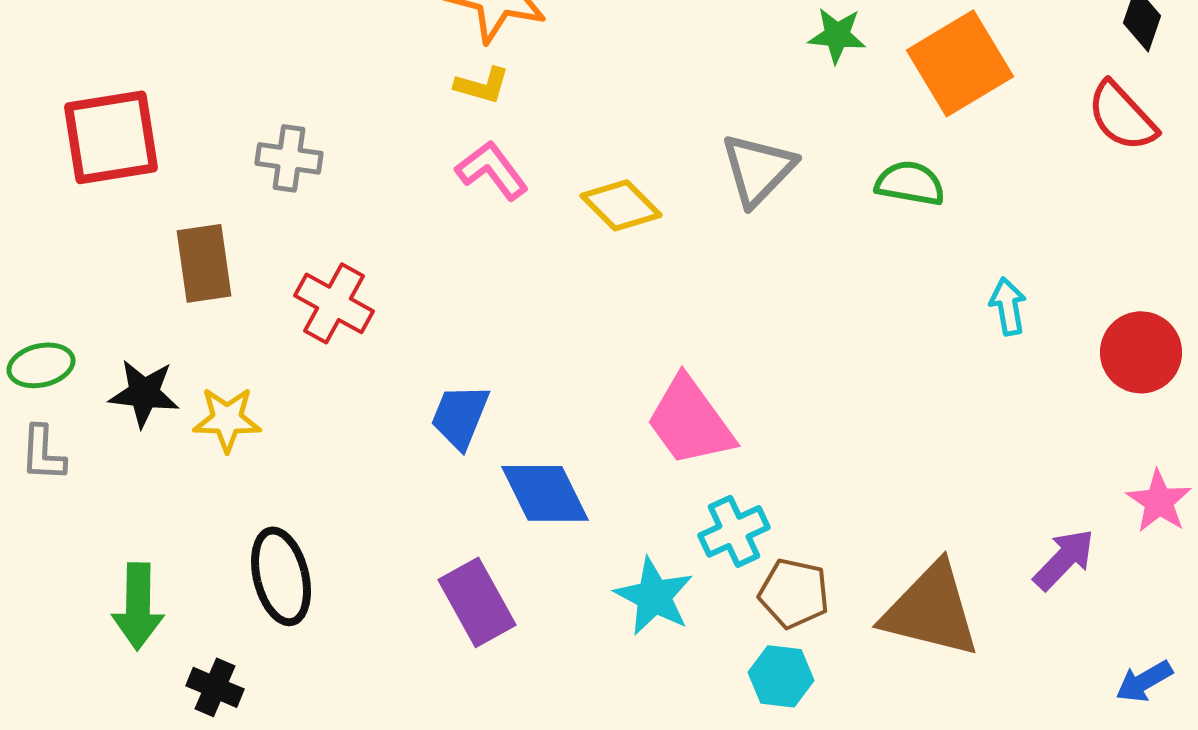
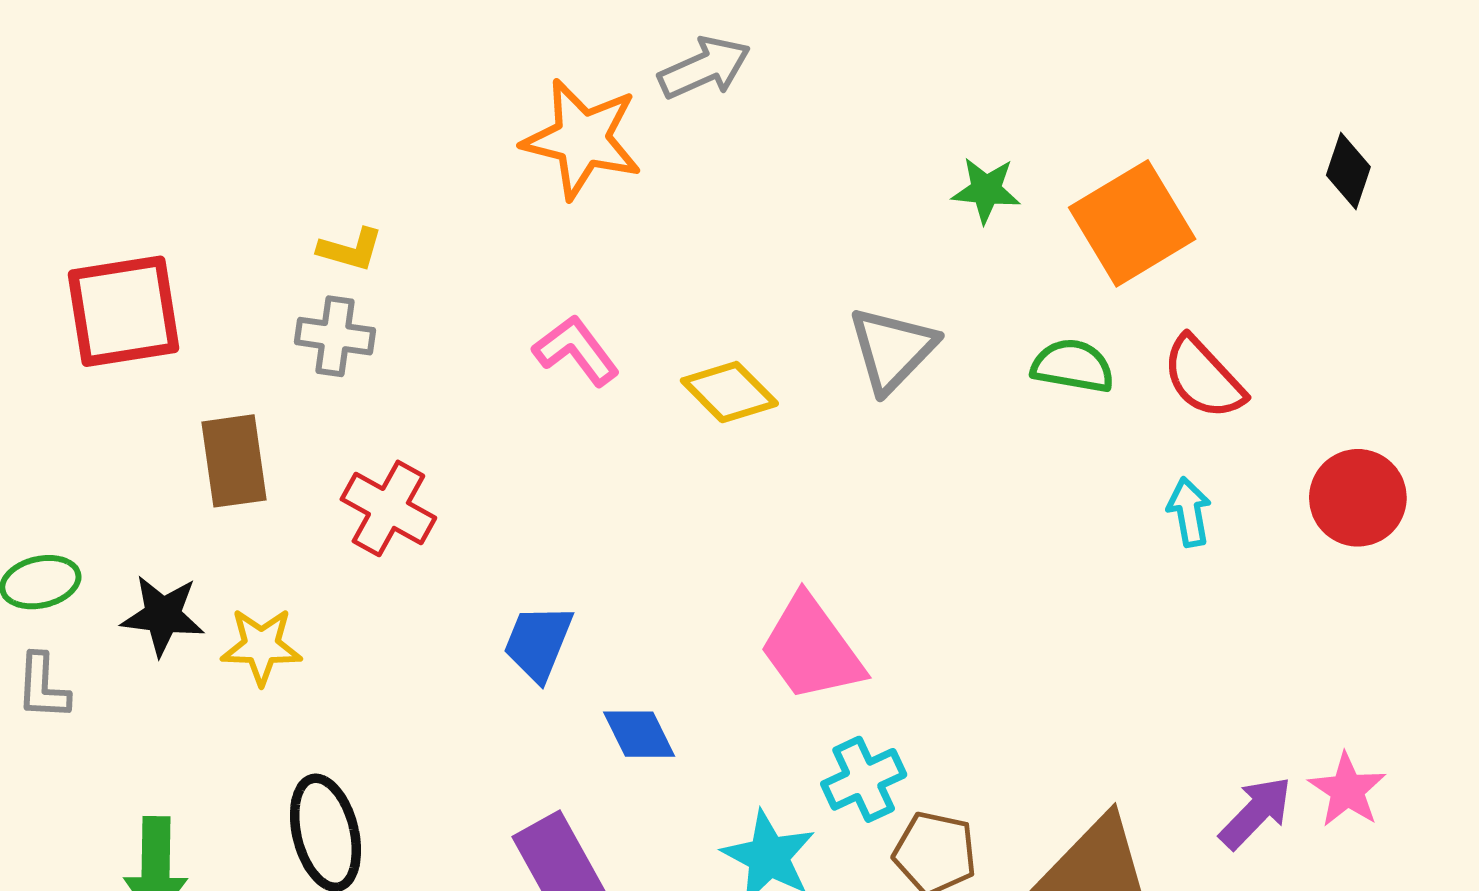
yellow L-shape: (482, 85) -> (350, 249), moved
red semicircle: (1122, 116) -> (1203, 378), moved
red circle: (1141, 352) -> (1358, 498), moved
blue diamond: (545, 493) -> (639, 734), size x0.7
pink star: (1159, 501) -> (1347, 790), moved

